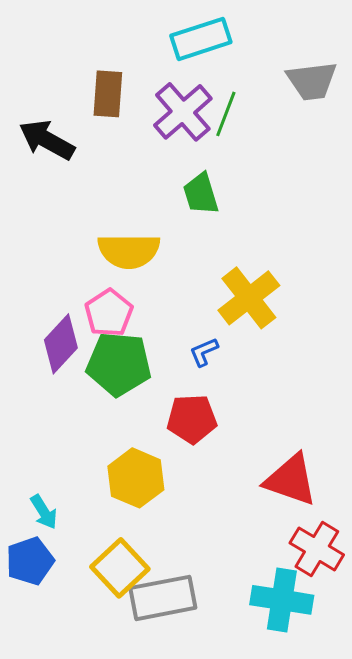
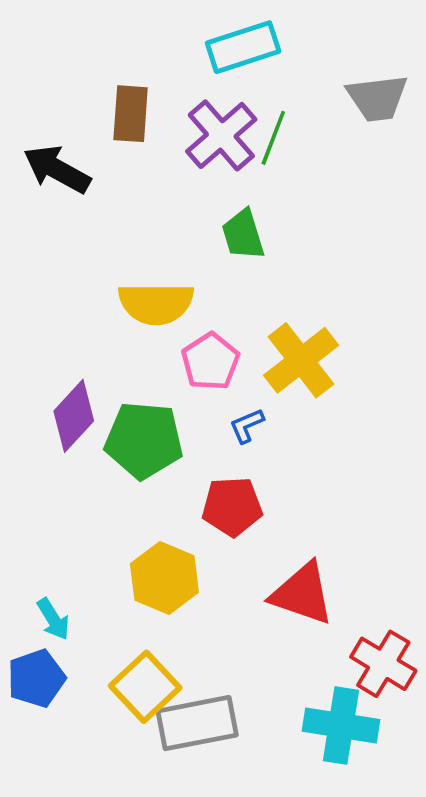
pink pentagon: (109, 313) -> (210, 362), moved
red triangle: (291, 480) -> (302, 594), moved

